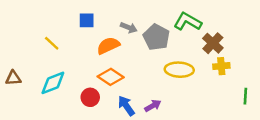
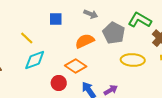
gray arrow: (129, 28) -> (91, 14), moved
orange semicircle: (108, 46) -> (85, 41), moved
cyan diamond: (53, 83) -> (35, 60), moved

